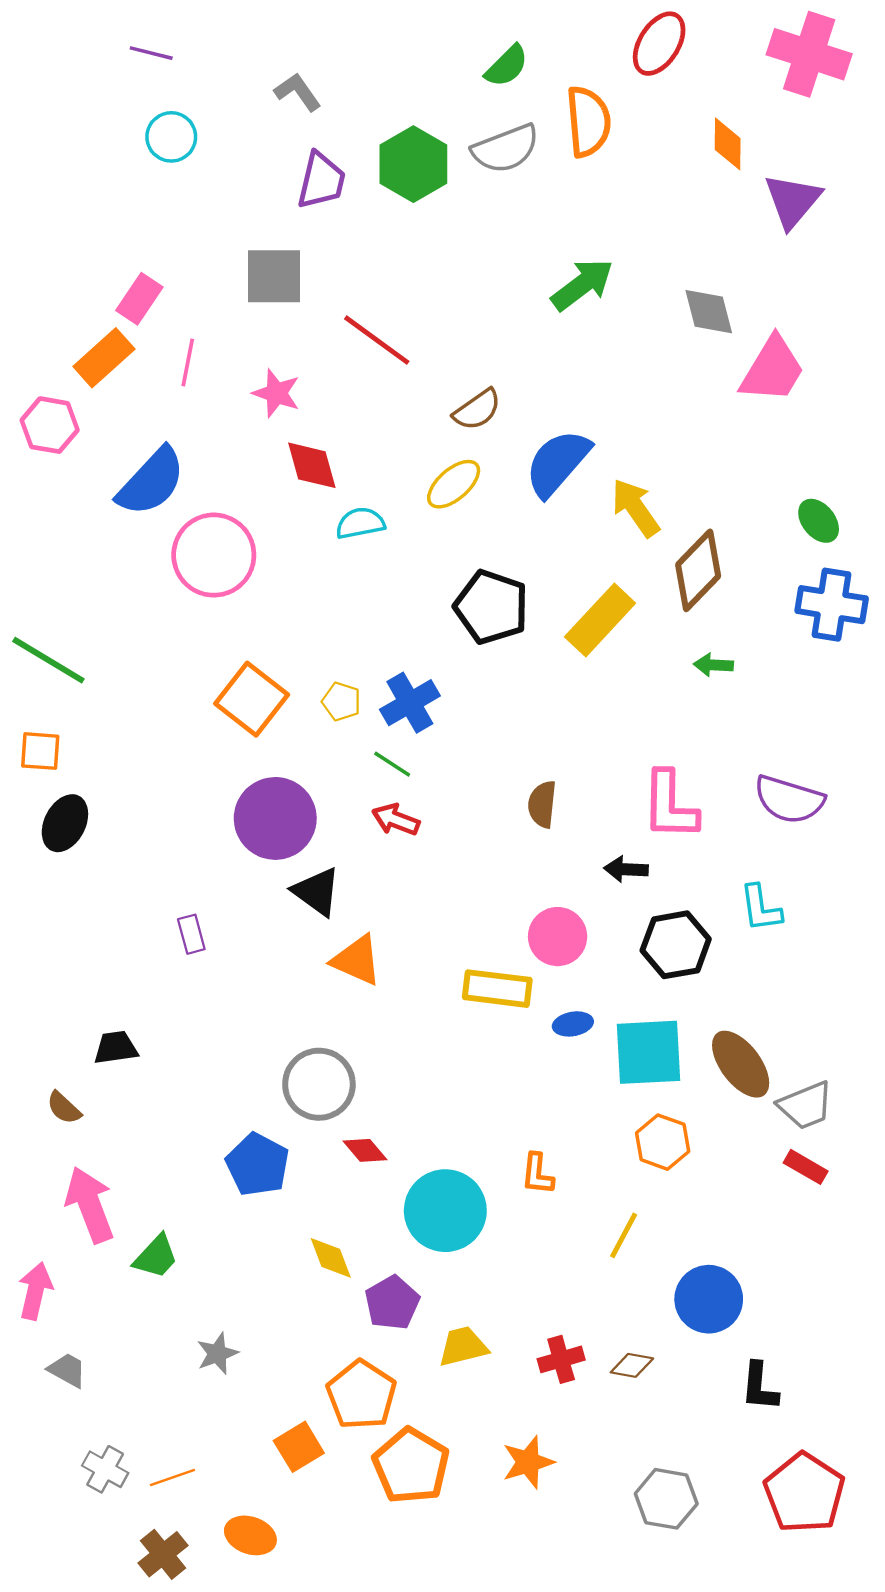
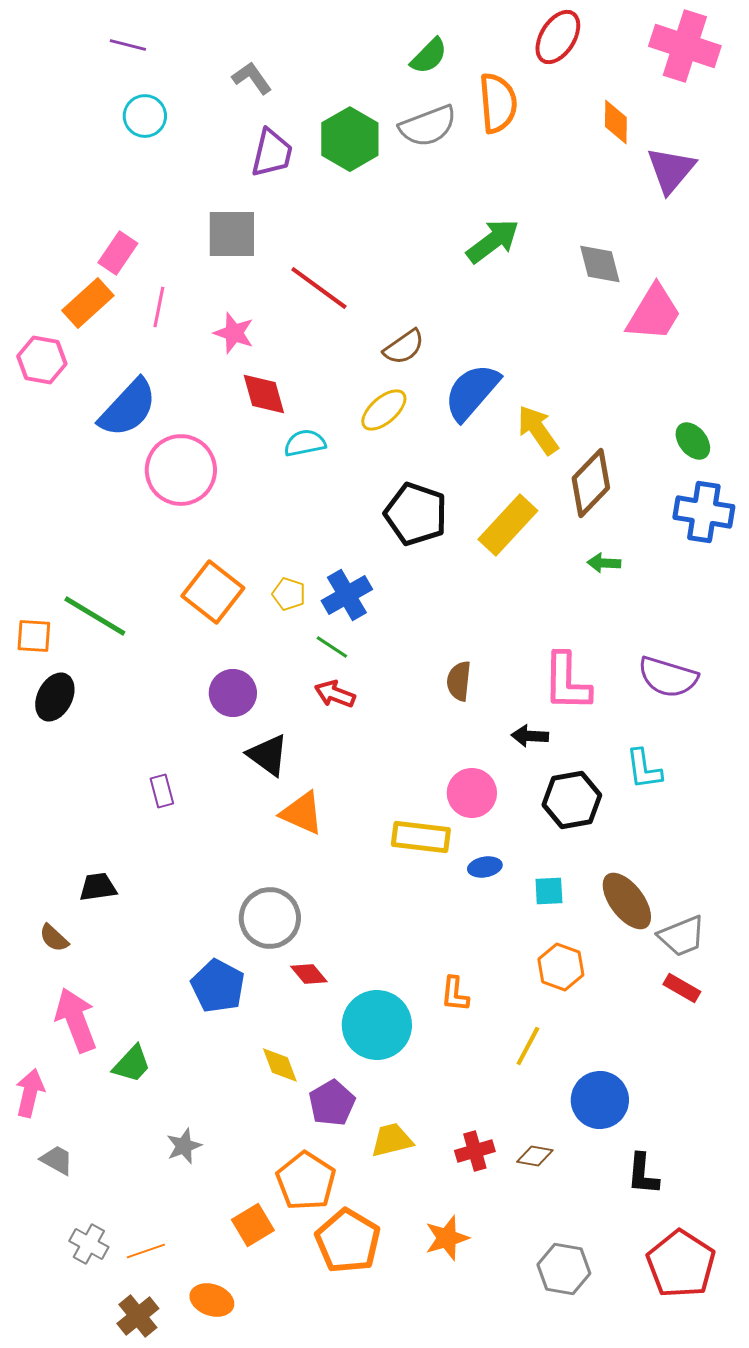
green line: (48, 660) -> (95, 616), moved
purple circle: (275, 818) -> (233, 693), size x0.7
cyan square: (648, 1052) -> (549, 891), size x0.5

